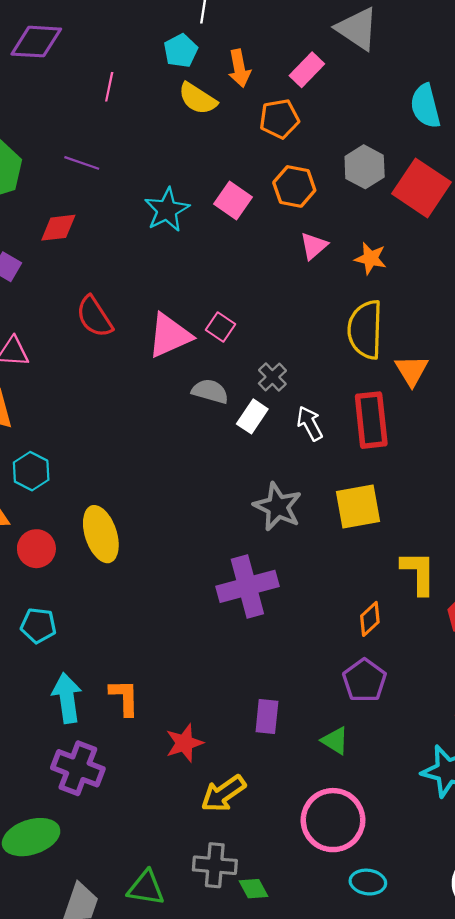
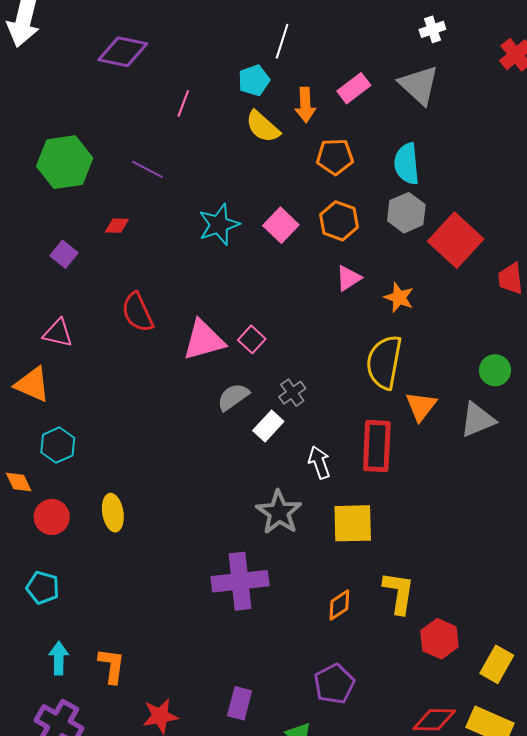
pink rectangle: (307, 70) -> (354, 88), moved
cyan semicircle: (425, 106) -> (407, 164), moved
red diamond: (58, 228) -> (117, 226), size x0.7
gray semicircle: (210, 391) -> (233, 397), turned -60
white arrow: (310, 423) -> (319, 462), moved
yellow ellipse: (101, 534) -> (113, 513), size x0.7
orange diamond: (370, 619) -> (339, 605), moved
cyan arrow: (67, 698) -> (59, 658), size x0.7

